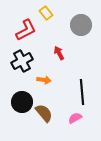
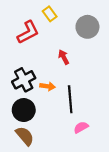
black cross: (22, 61) -> (24, 80), moved
black line: (82, 92) -> (70, 99), moved
brown semicircle: (44, 113) -> (25, 136), moved

